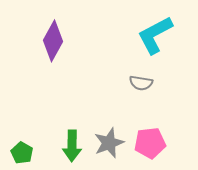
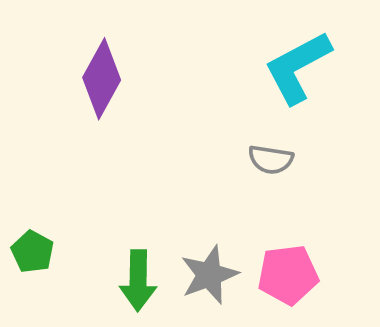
green pentagon: (22, 153) -> (32, 252), moved

